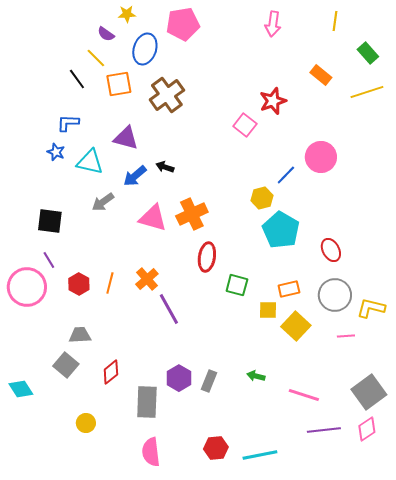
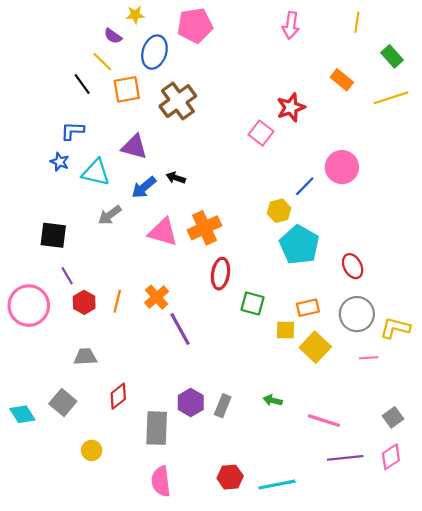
purple line: (49, 260) -> (67, 276), moved
gray square: (66, 365) -> (63, 402), moved
gray square: (369, 392) -> (393, 417), size x0.6

